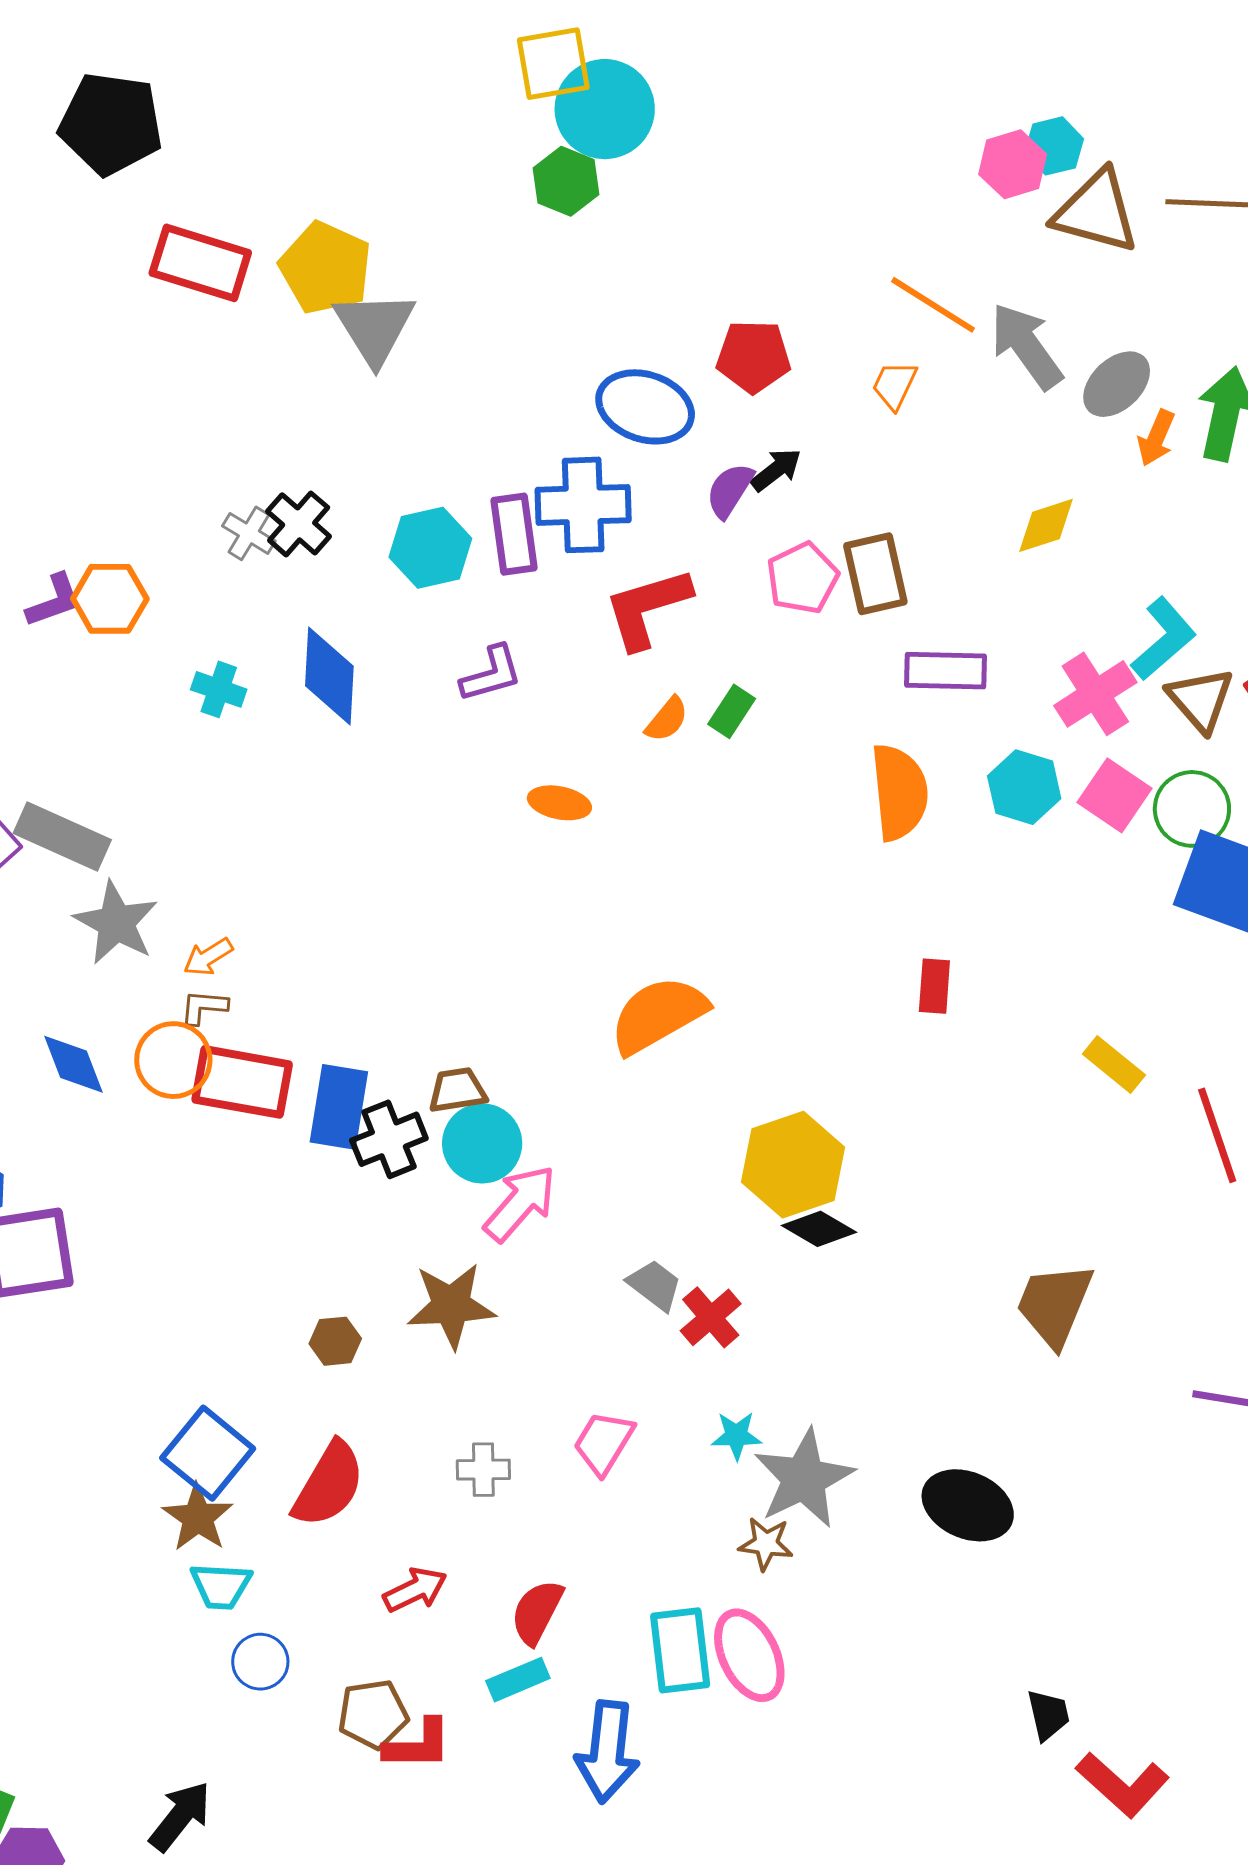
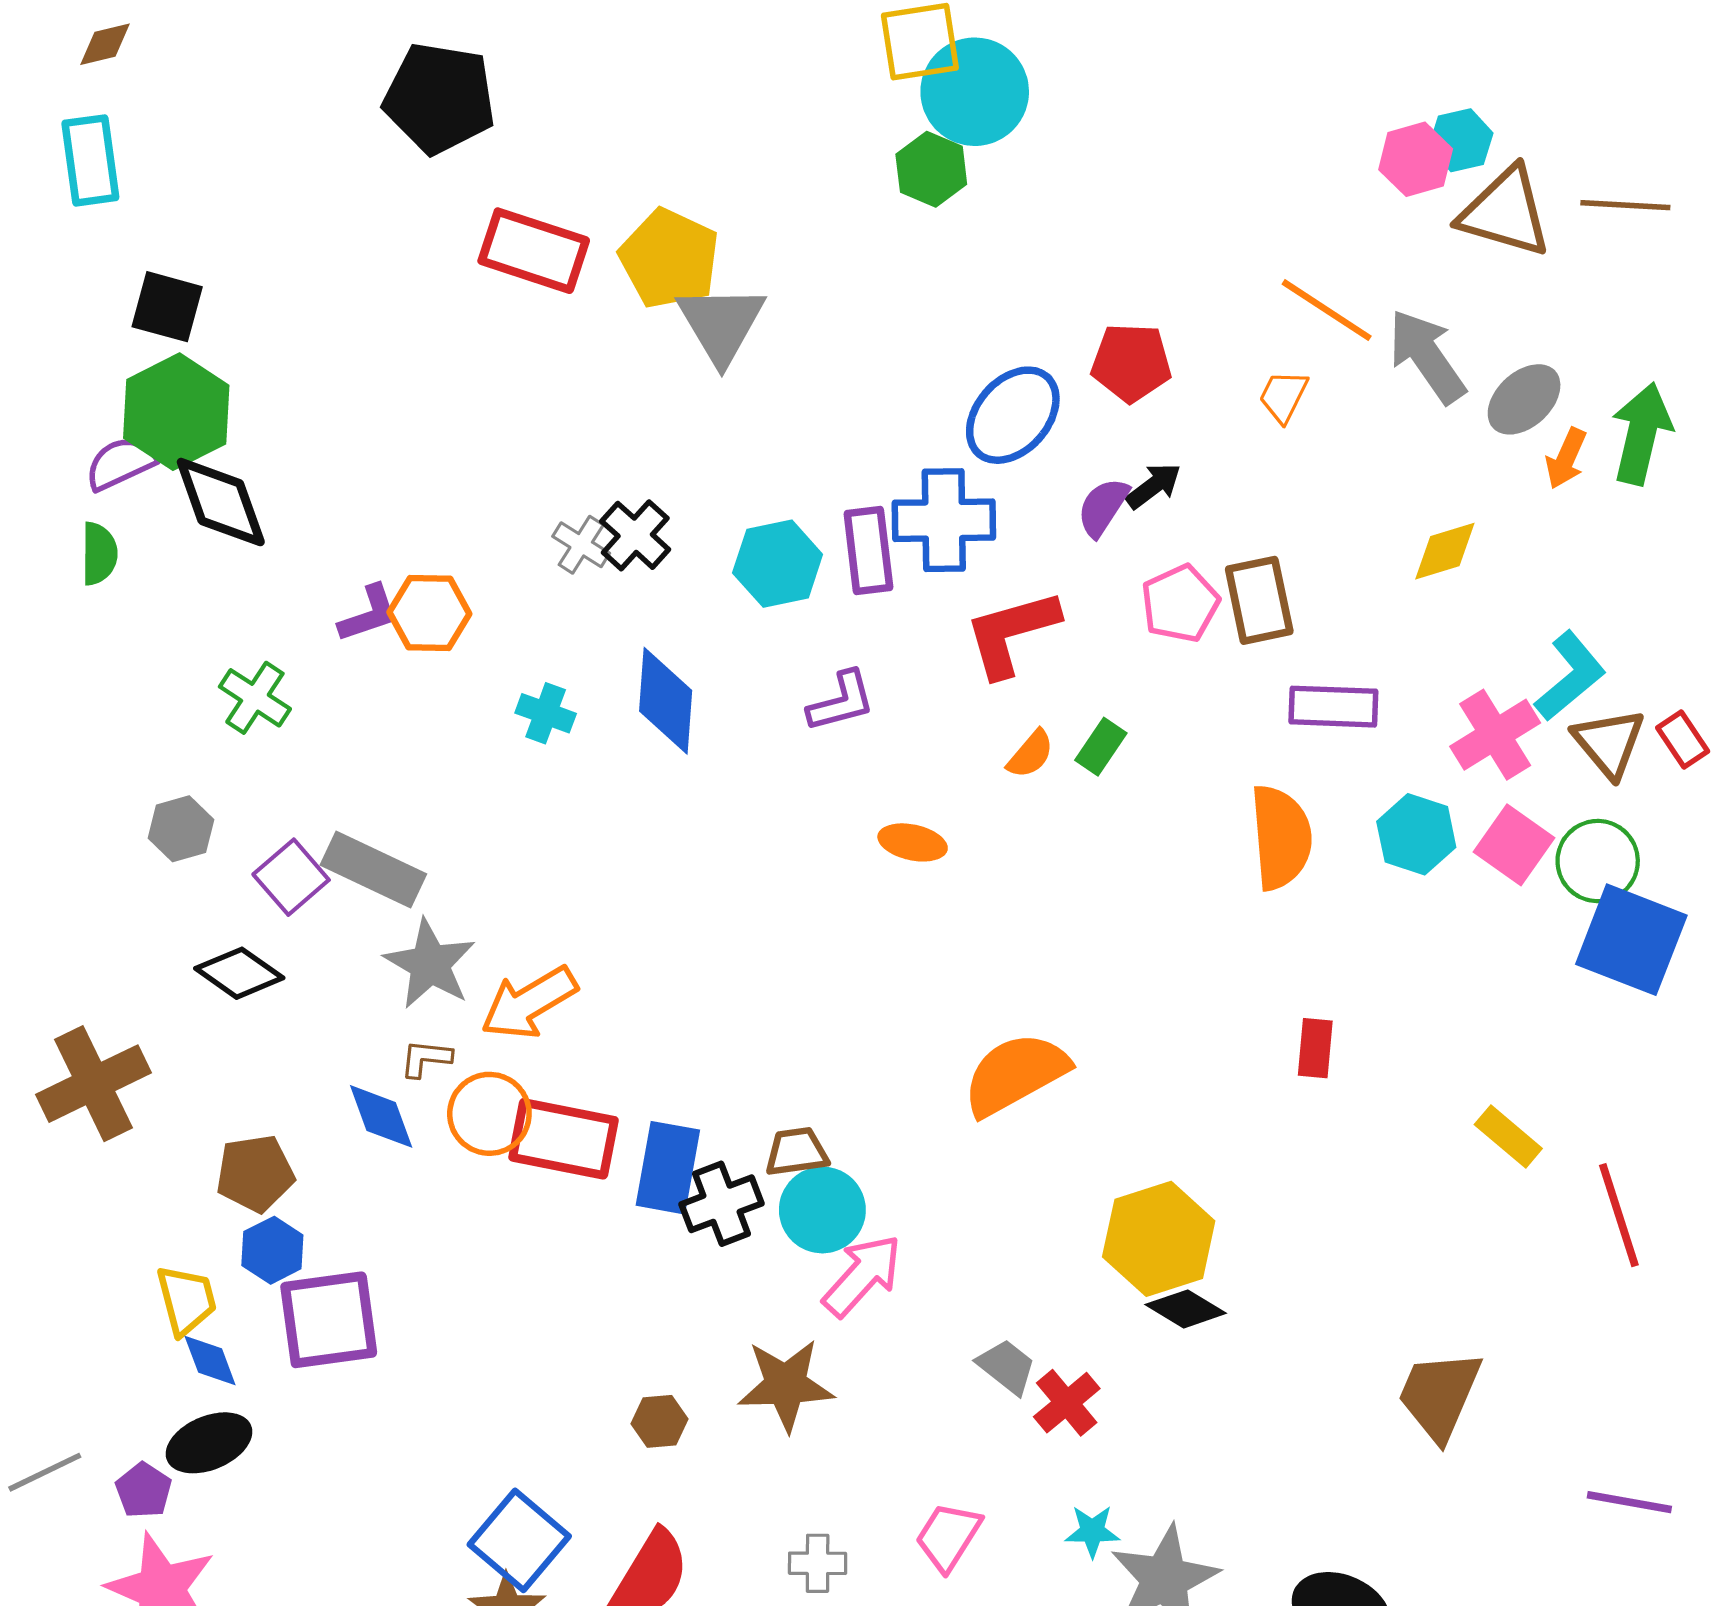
blue ellipse: (645, 407) -> (1013, 415), turned -68
orange arrow: (208, 957) -> (529, 1003), size x1.8
brown L-shape: (204, 1007) -> (426, 1058), moved

